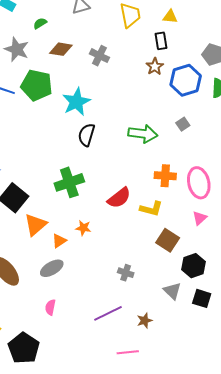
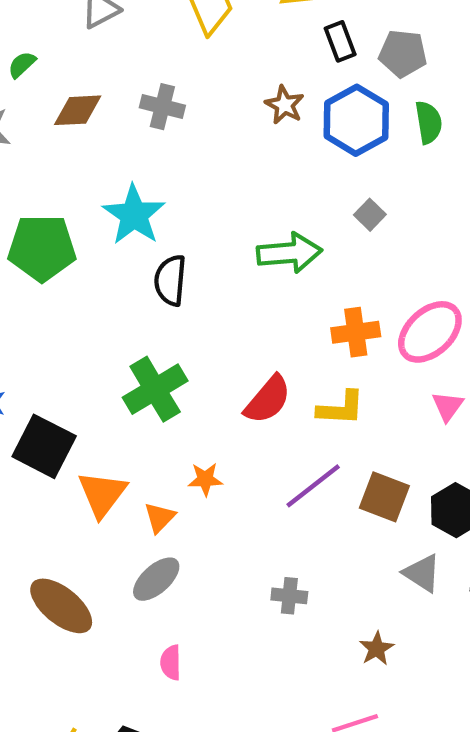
black rectangle: (161, 41) -> (340, 41), moved
green pentagon: (37, 85) -> (42, 248), moved
pink ellipse: (199, 183) -> (430, 332), turned 72
brown square: (168, 240) -> (384, 497), moved
gray cross: (126, 273) -> (289, 596), moved
purple line: (108, 313) -> (313, 486), moved

